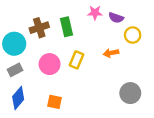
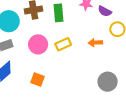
yellow rectangle: (77, 60) -> (63, 44), turned 35

